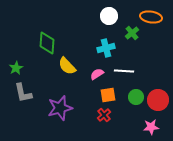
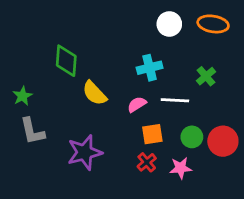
white circle: (109, 16) -> (169, 24), moved
green cross: (132, 33) -> (206, 76), moved
pink star: (151, 127) -> (181, 168), moved

